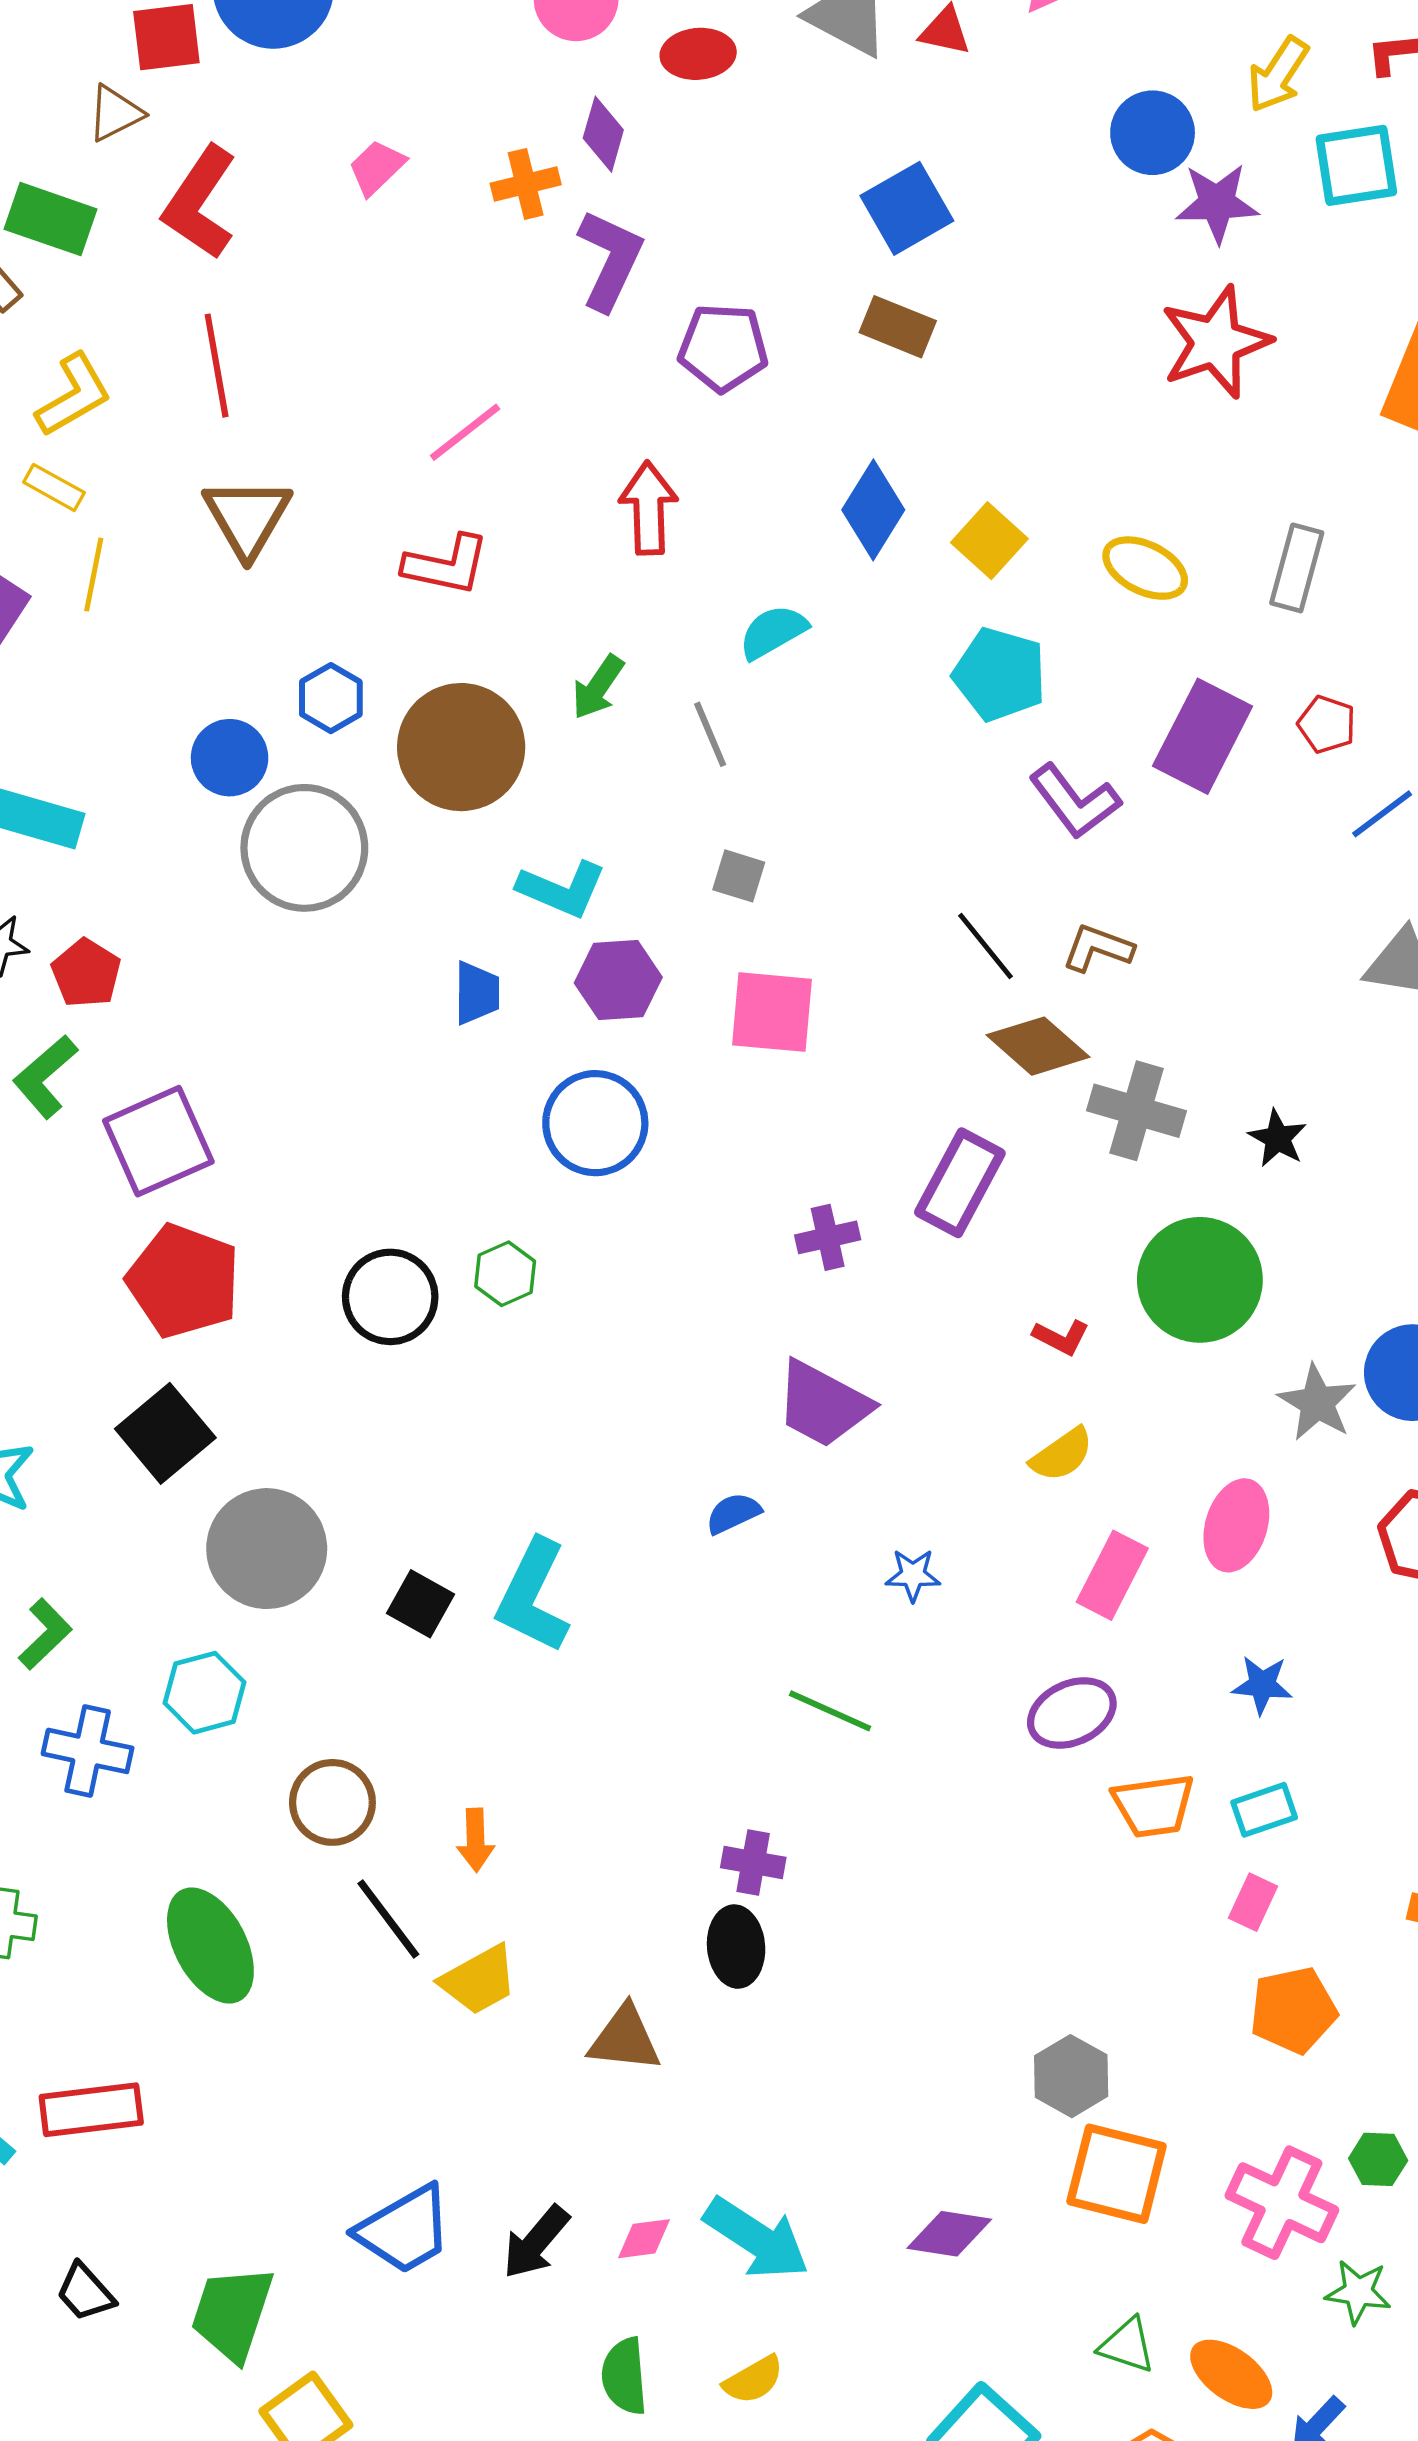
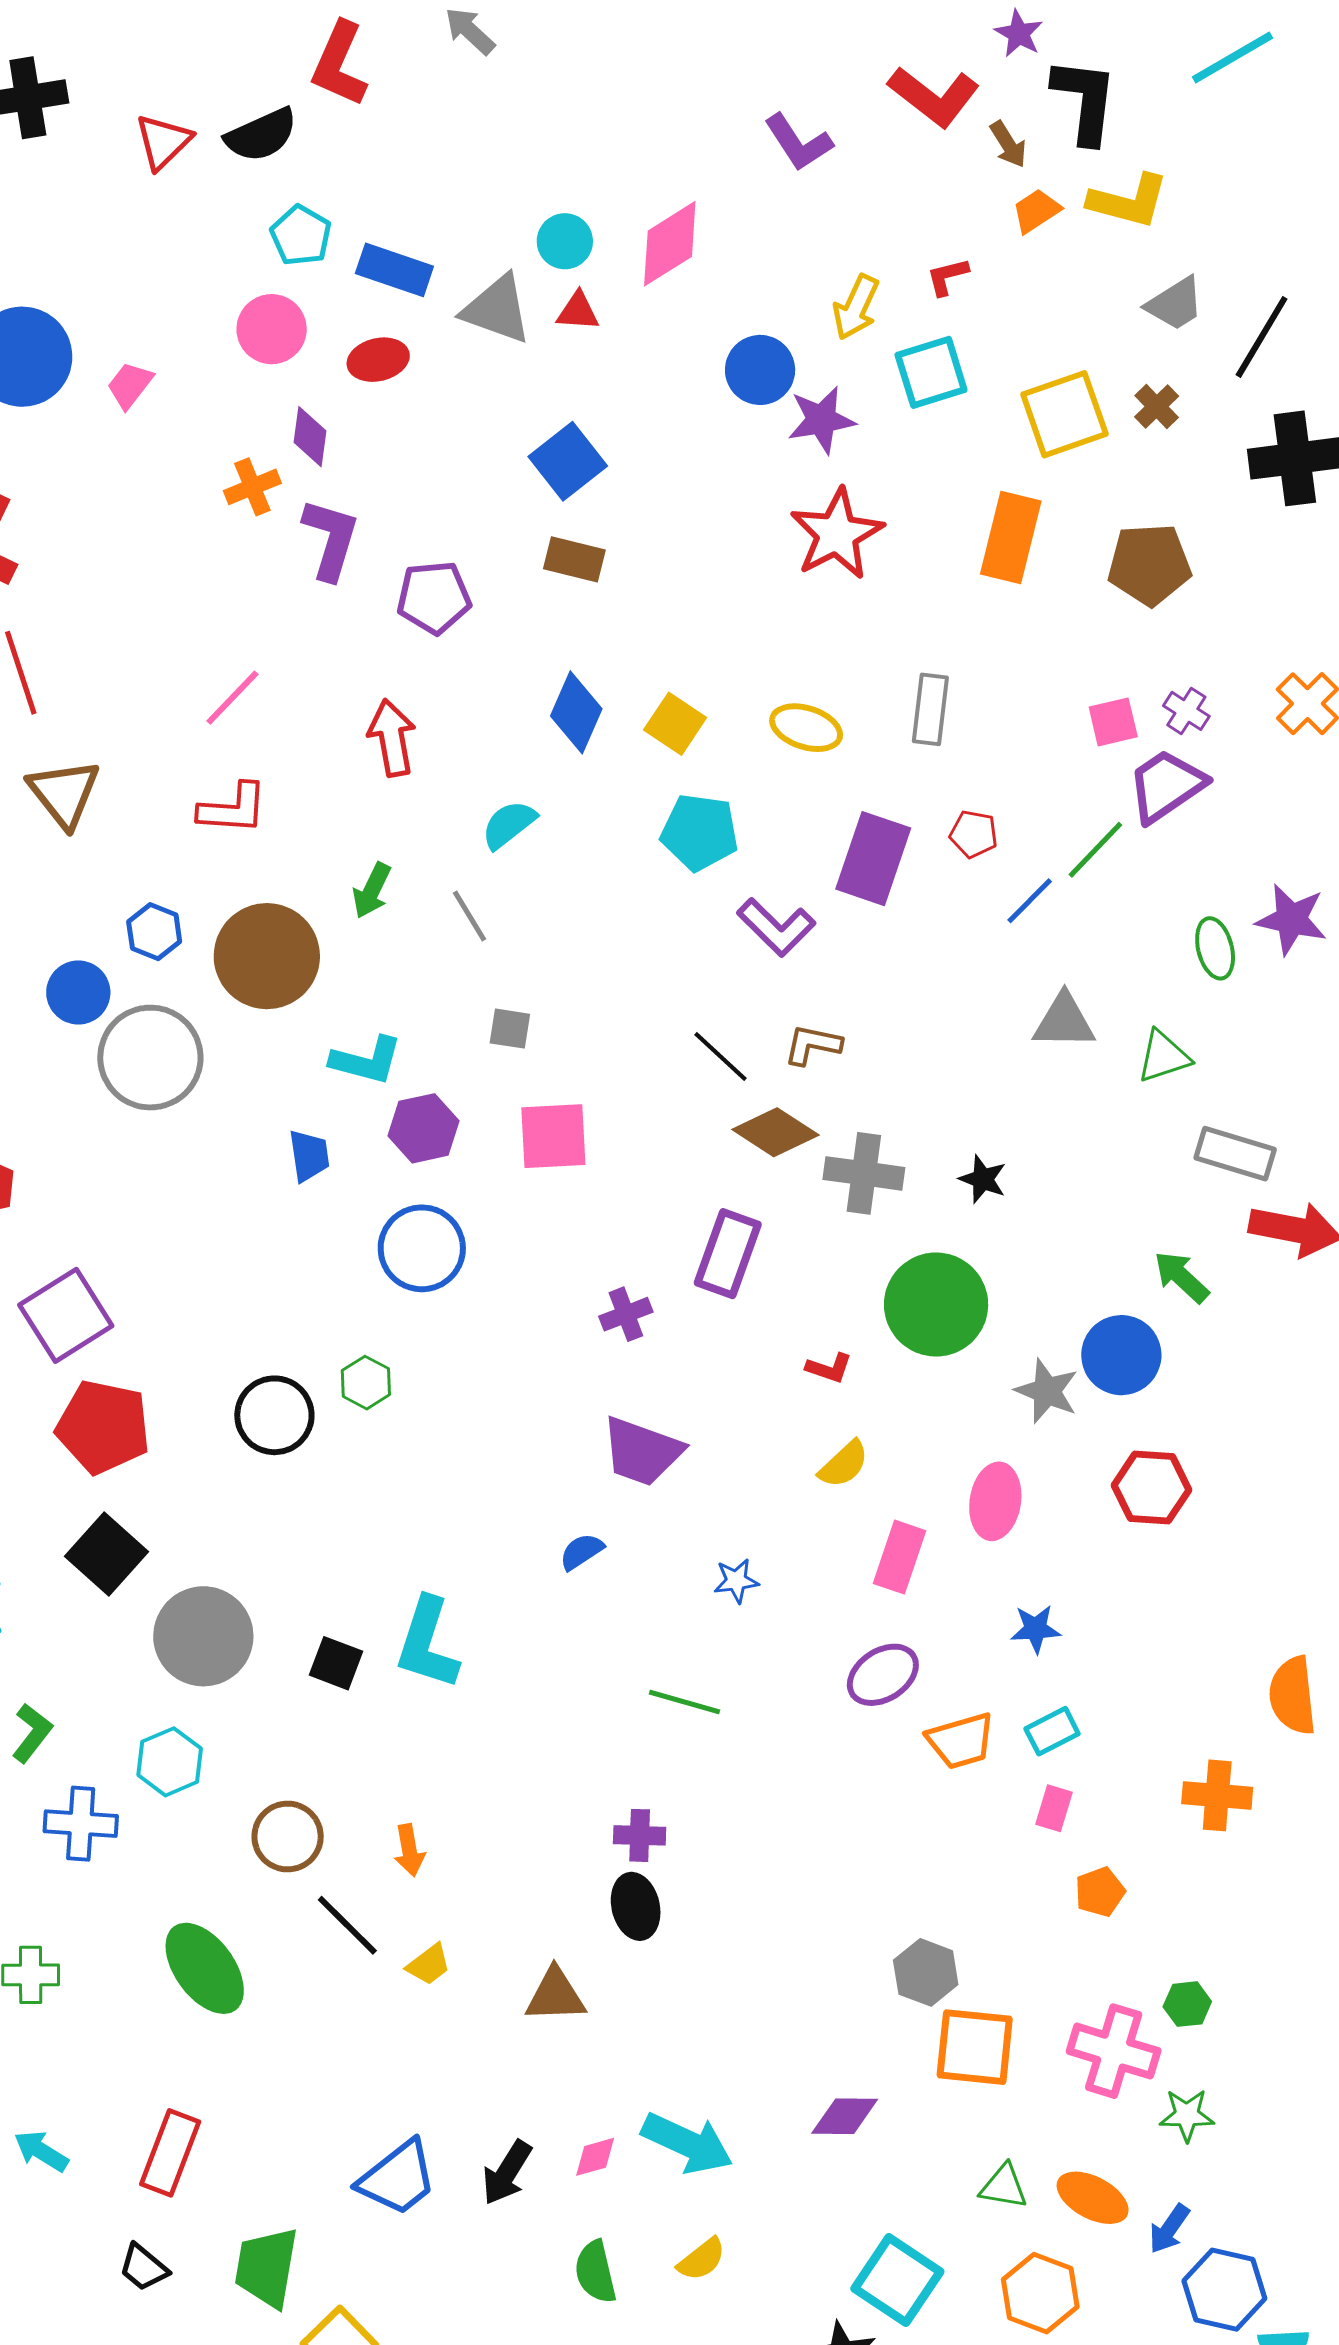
pink trapezoid: (377, 167) -> (130, 385), moved
yellow trapezoid: (479, 1980) -> (429, 1964), size x0.7
orange pentagon: (1293, 2010) -> (1100, 1892), size x0.7
red rectangle: (91, 2110) -> (170, 2153), moved, turned -54

